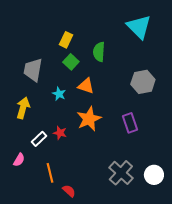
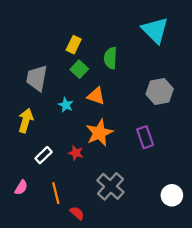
red star: (60, 133) -> (76, 153), moved
pink semicircle: (19, 160) -> (21, 187), moved
gray cross: (121, 173) -> (110, 186), moved

